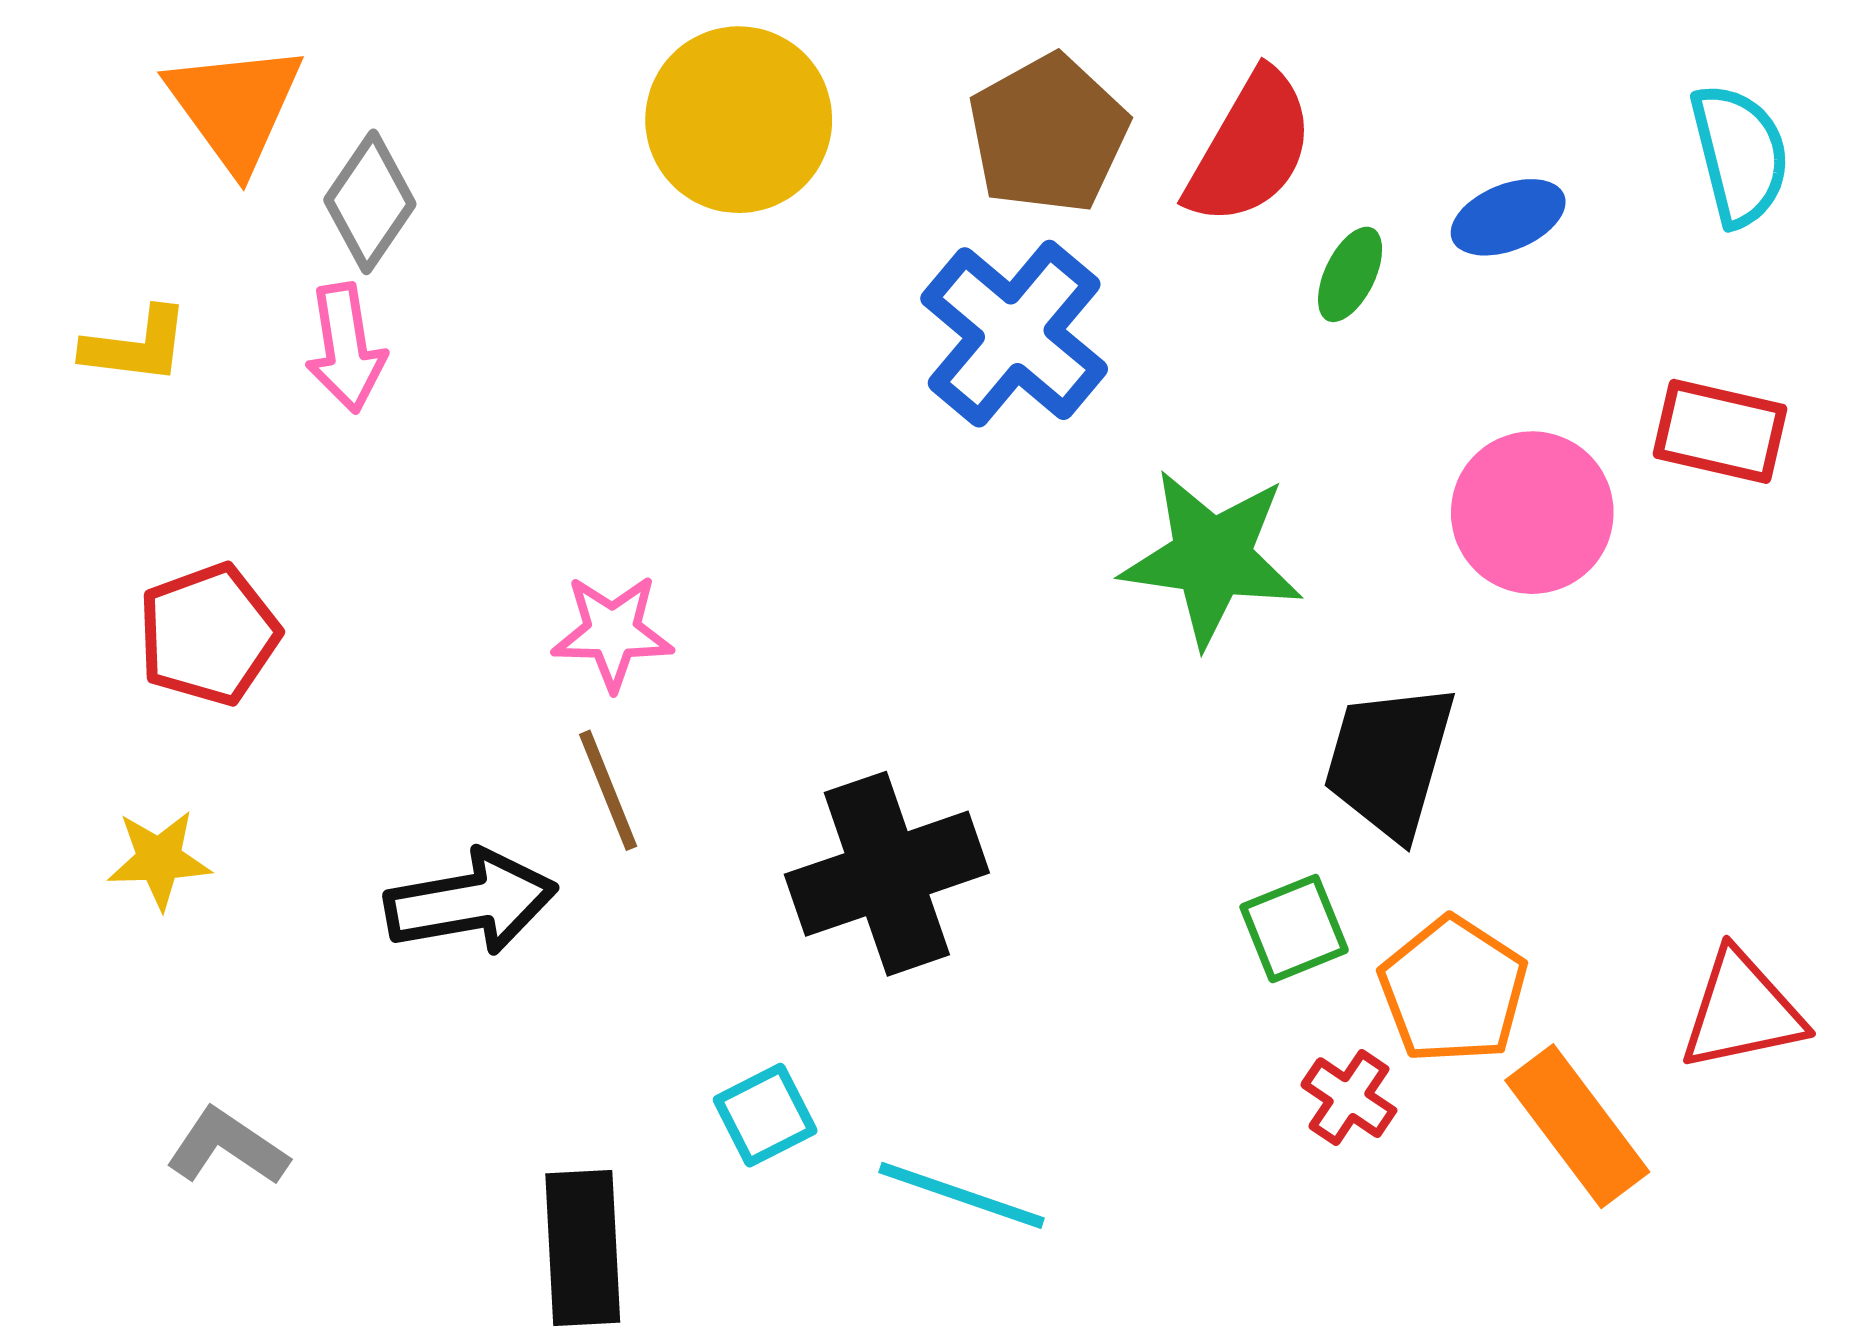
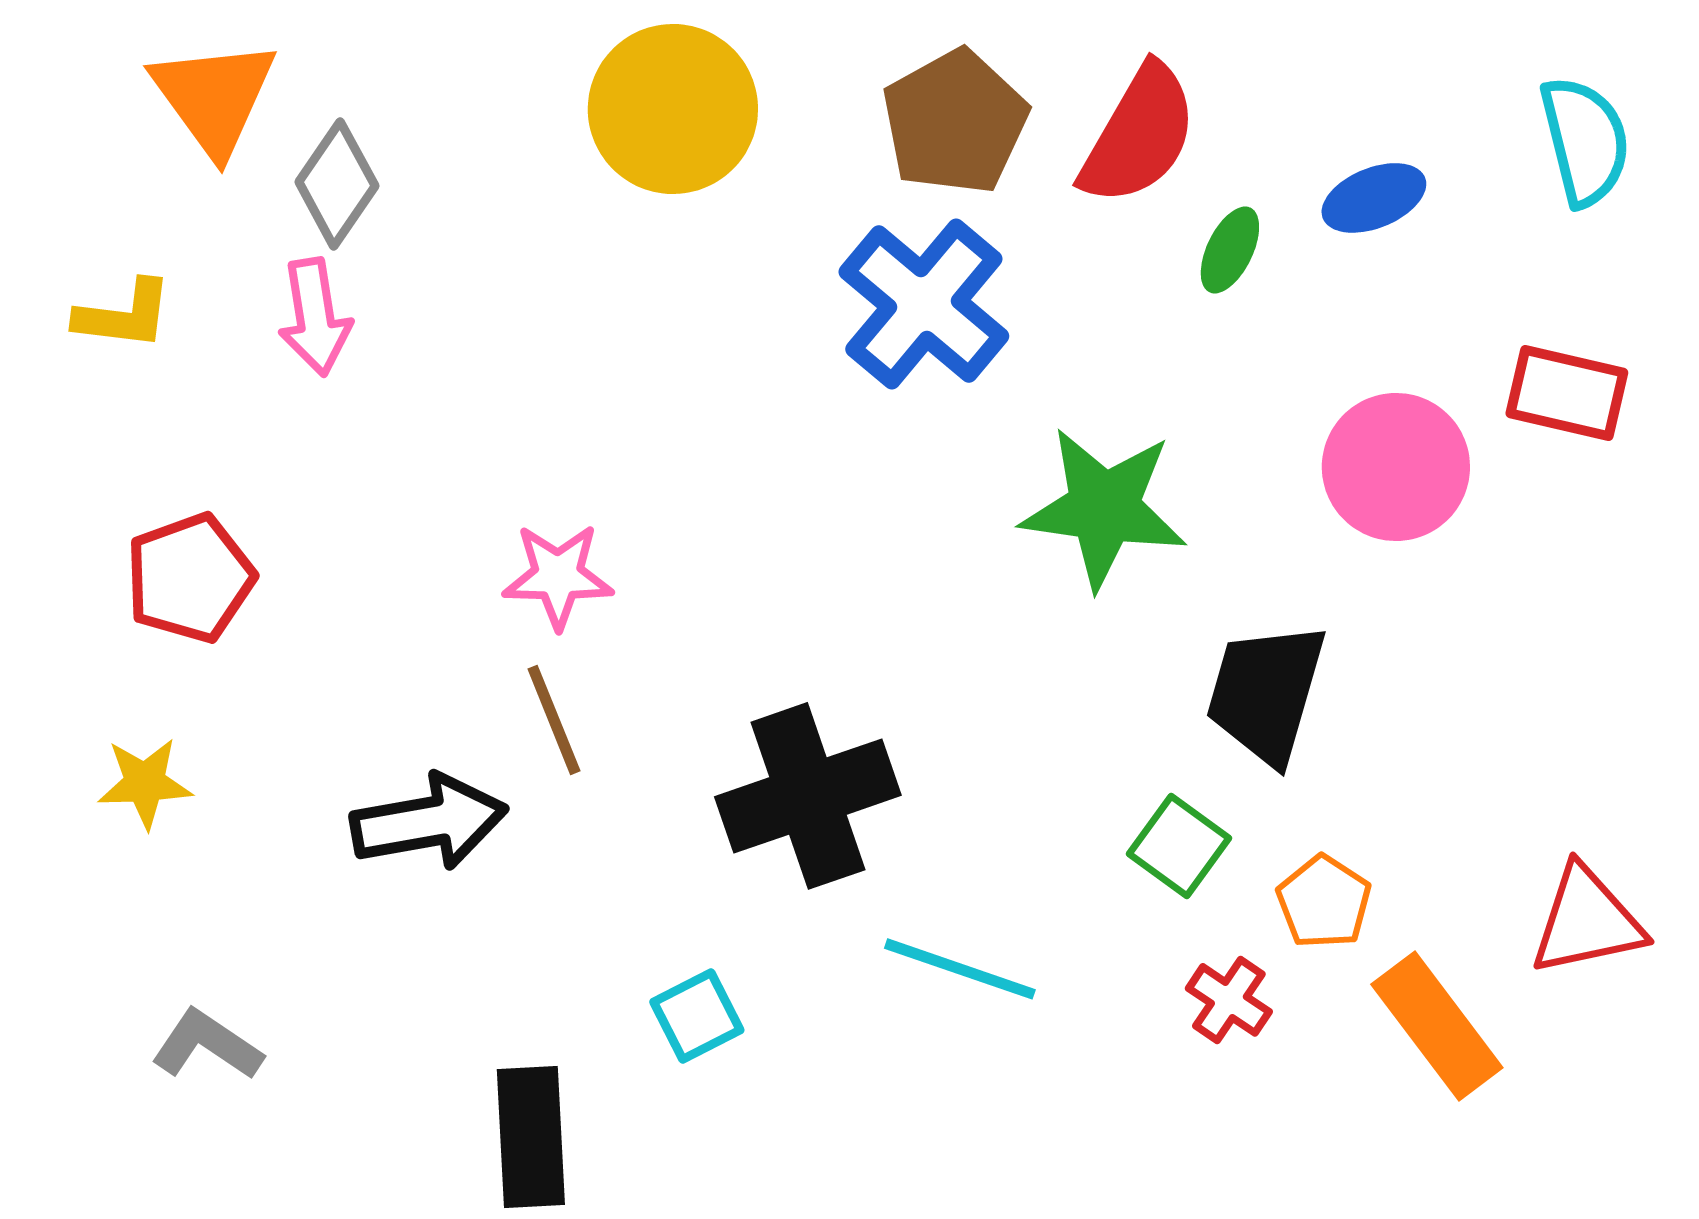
green square: (1294, 929) -> (1179, 846), turned -32
orange pentagon: (1453, 990) -> (1324, 902), size x0.7
cyan line: (961, 1195) -> (960, 969), moved

